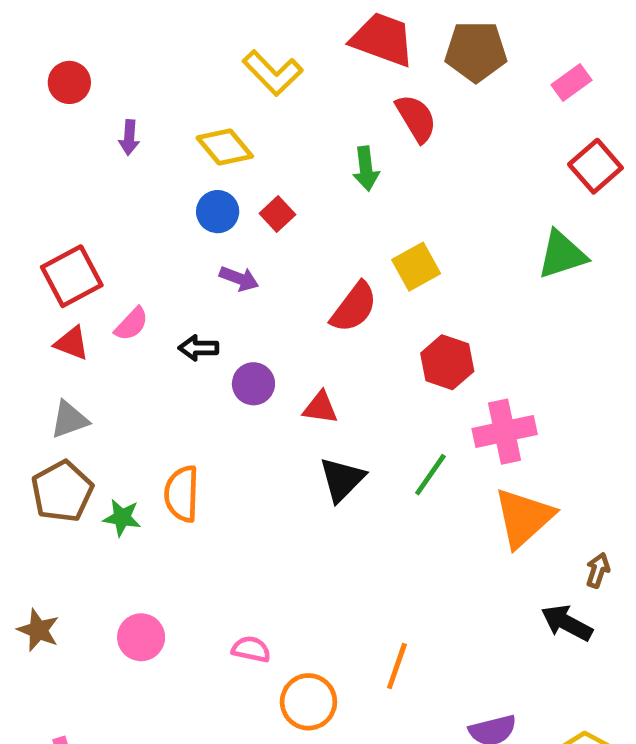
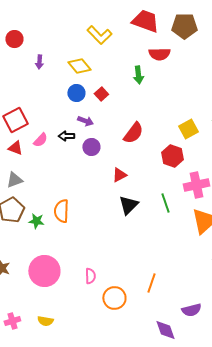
red semicircle: (416, 118) -> (159, 54), turned 120
yellow square: (416, 267) -> (188, 129), moved
black arrow: (198, 348) -> (66, 136), moved
purple circle: (253, 384) -> (91, 147), moved
red triangle: (320, 408) -> (119, 175), turned -35
green line: (430, 475) -> (165, 203), turned -54
pink circle: (141, 637) -> (44, 271), size x1.6
pink semicircle: (251, 649) -> (90, 276), turned 77

